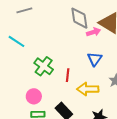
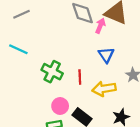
pink arrow: (93, 32) -> (100, 26), turned -40
pink circle: (34, 96) -> (60, 106), moved

